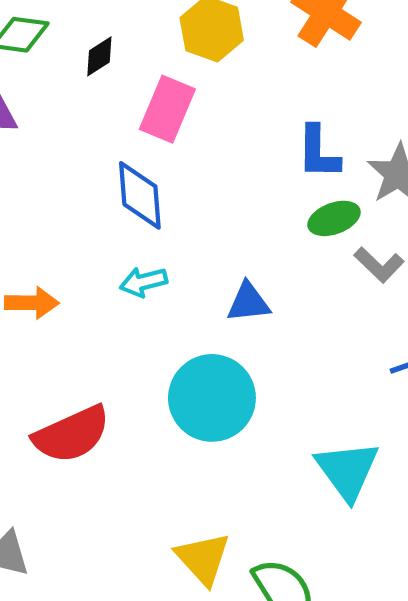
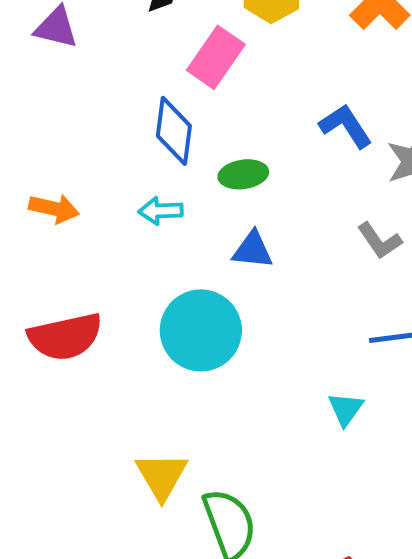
blue L-shape: (318, 152) -> (346, 126), turned 134
green ellipse: (334, 218) -> (243, 174), moved
cyan triangle: (347, 470) -> (346, 409), moved, size x0.6

